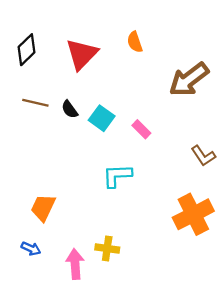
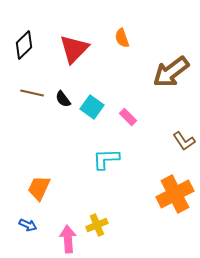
yellow cross: (107, 249) -> (97, 225), turned -30

